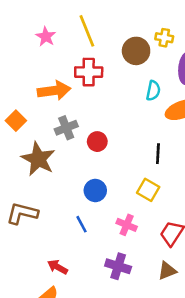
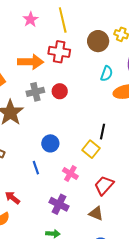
red circle: (97, 142) -> (60, 91), moved
black line: (158, 154) -> (103, 132), moved
brown triangle: (167, 271) -> (96, 213), turned 35

